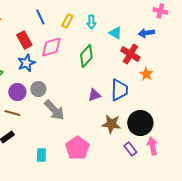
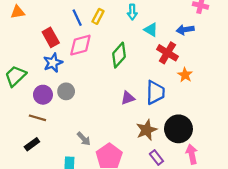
blue line: (40, 17) -> (77, 18), moved
cyan arrow: (91, 22) -> (132, 12), moved
gray arrow: (54, 110) -> (84, 139), moved, size x0.6
brown star: (111, 124) -> (147, 130), turned -30
purple rectangle: (130, 149) -> (156, 157), moved

